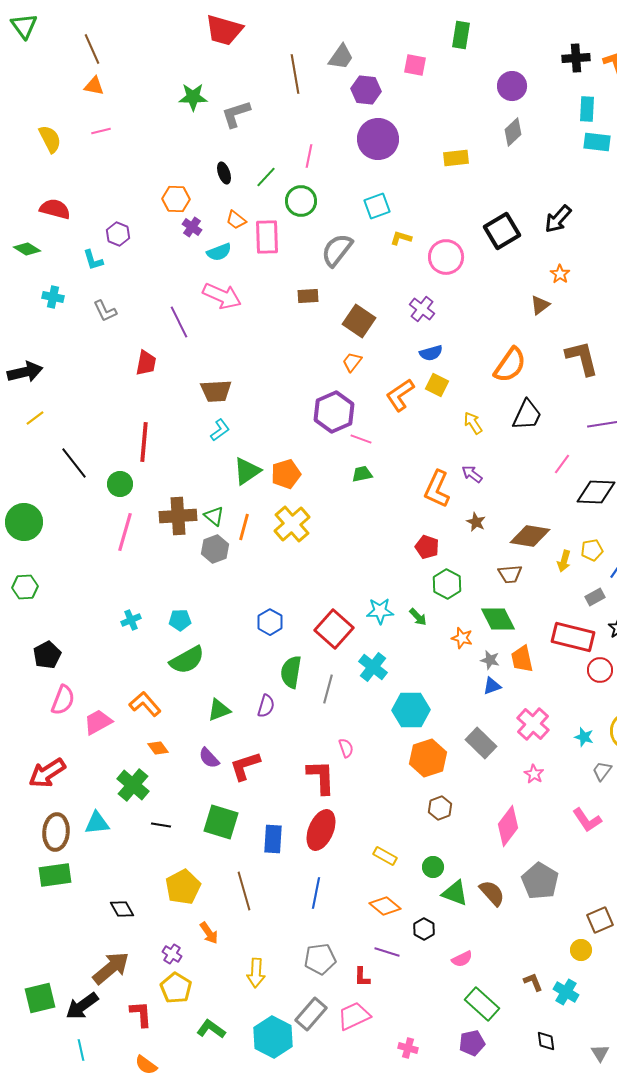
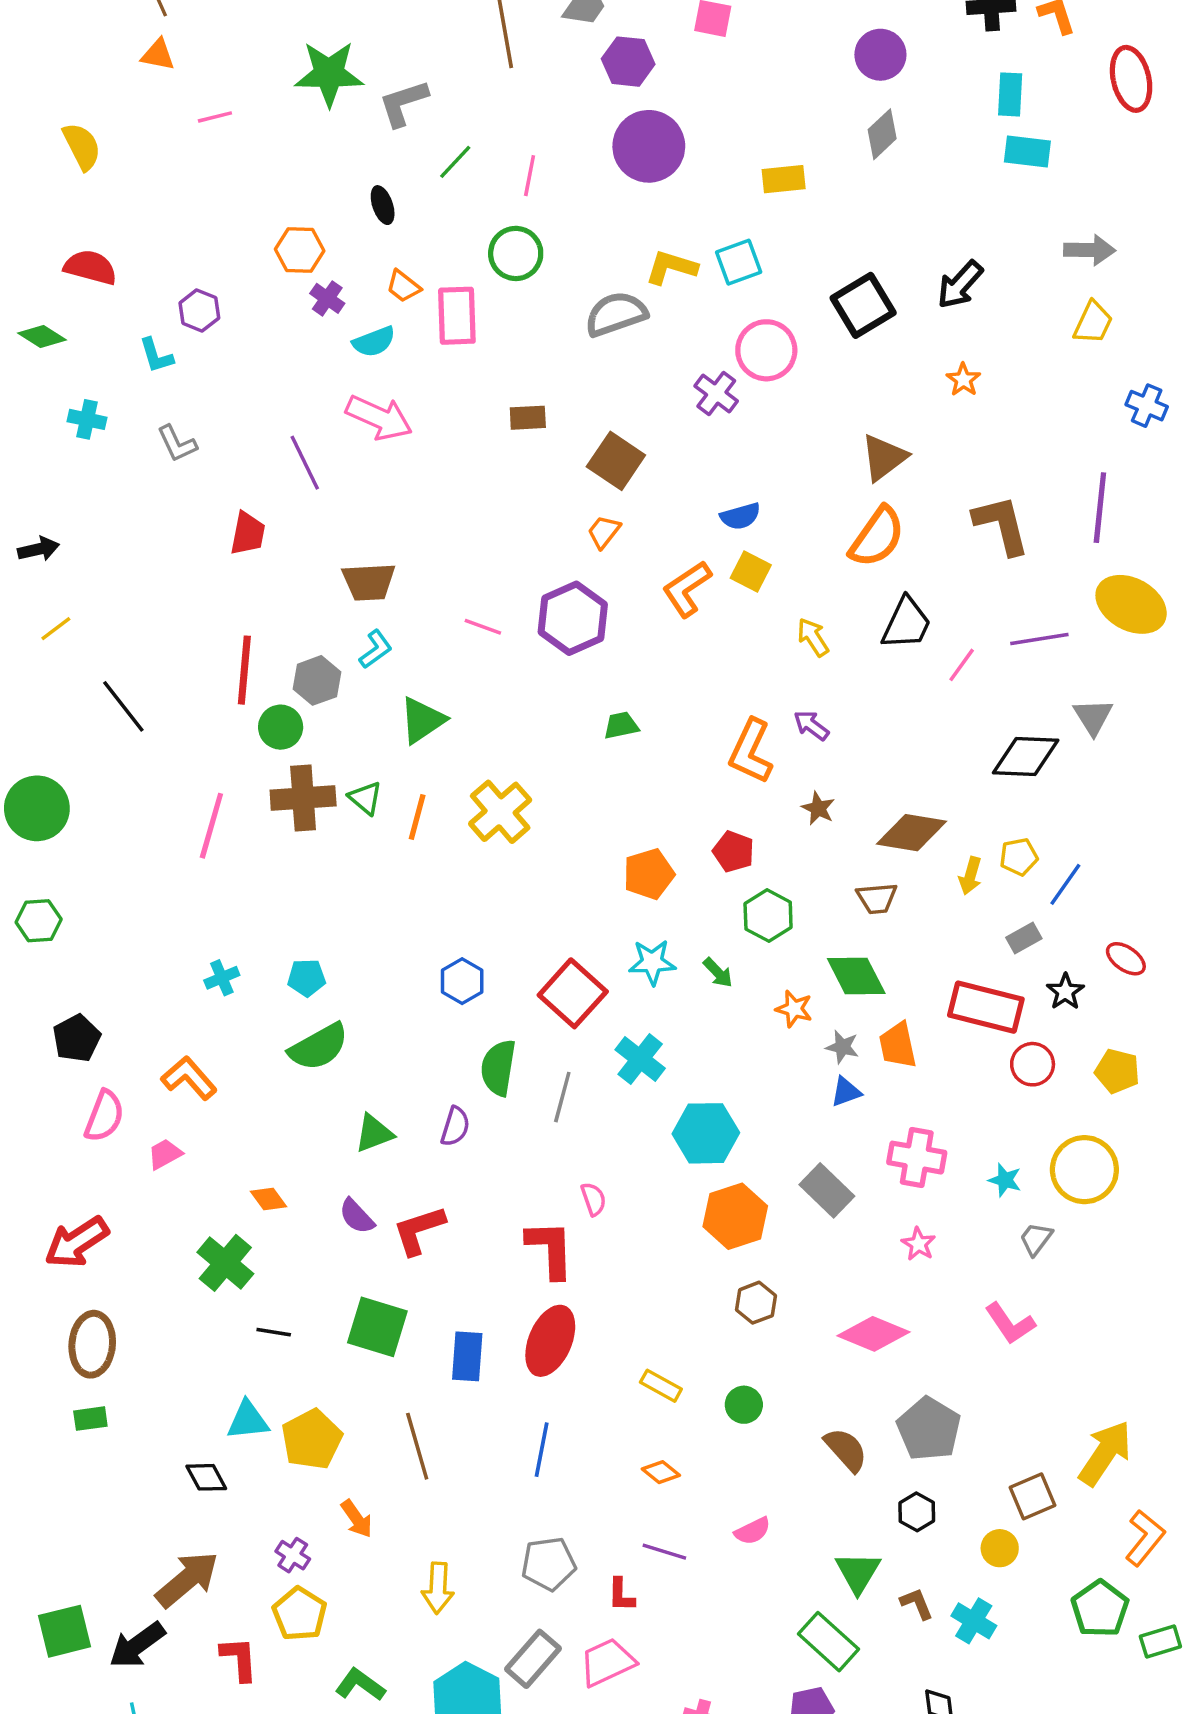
green star: (193, 97) -> (329, 74), size x1.4
pink line: (101, 131) -> (215, 117), moved
green line: (266, 177) -> (455, 162), moved
cyan square: (377, 206) -> (739, 262), moved
yellow L-shape: (401, 238) -> (671, 267), moved, size x1.4
gray semicircle: (337, 250) -> (616, 314), moved, turned 33
brown triangle: (540, 305) -> (884, 457), moved, size x1.4
purple cross: (422, 309) -> (716, 393), moved
black arrow: (25, 372) -> (39, 549), size x0.7
pink line: (361, 439) -> (483, 627), moved
pink line: (562, 464) -> (962, 665), moved
orange pentagon: (286, 474) -> (649, 874), moved
green circle: (120, 484) -> (281, 727), moved
gray hexagon: (215, 549) -> (317, 680), moved
orange L-shape: (145, 704) -> (189, 1078), moved
pink trapezoid: (98, 722) -> (165, 1154), size x0.7
pink cross: (533, 724) -> (917, 1158), turned -32
cyan triangle: (97, 823) -> (248, 1420), moved
pink diamond: (508, 826) -> (874, 1334), turned 75
green rectangle: (55, 875) -> (90, 1419), size x0.6
green triangle: (455, 893) -> (858, 1572), moved, turned 40
orange diamond: (385, 906) -> (661, 1472), size x0.7
black hexagon: (424, 929) -> (917, 1512), moved
pink semicircle: (462, 959) -> (753, 1531), moved

